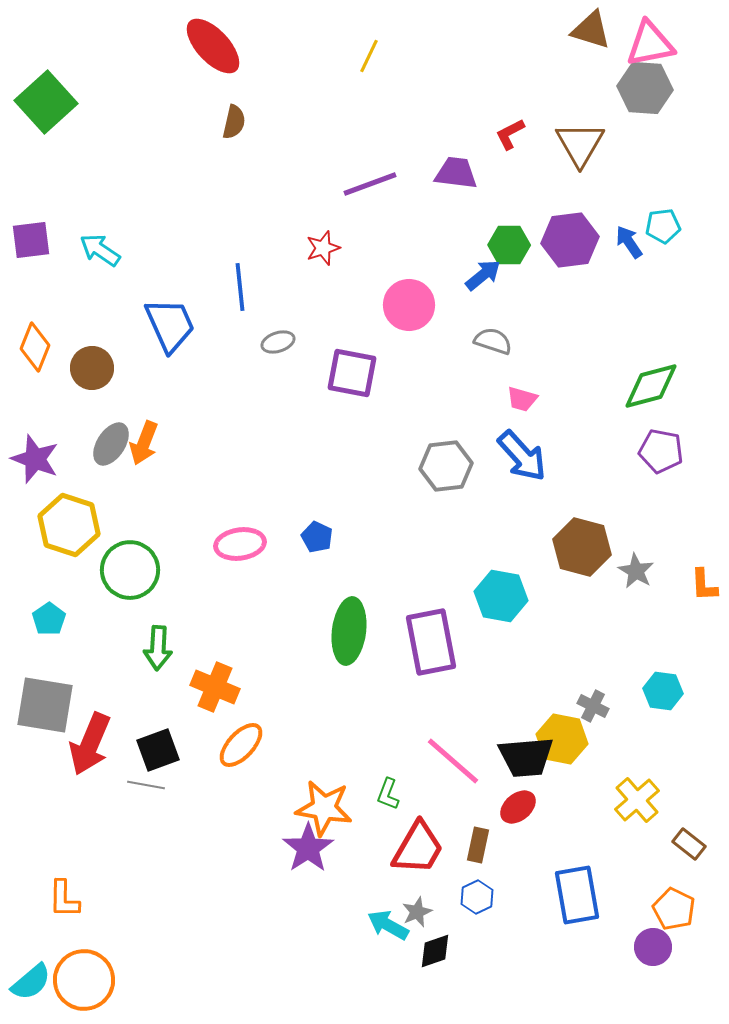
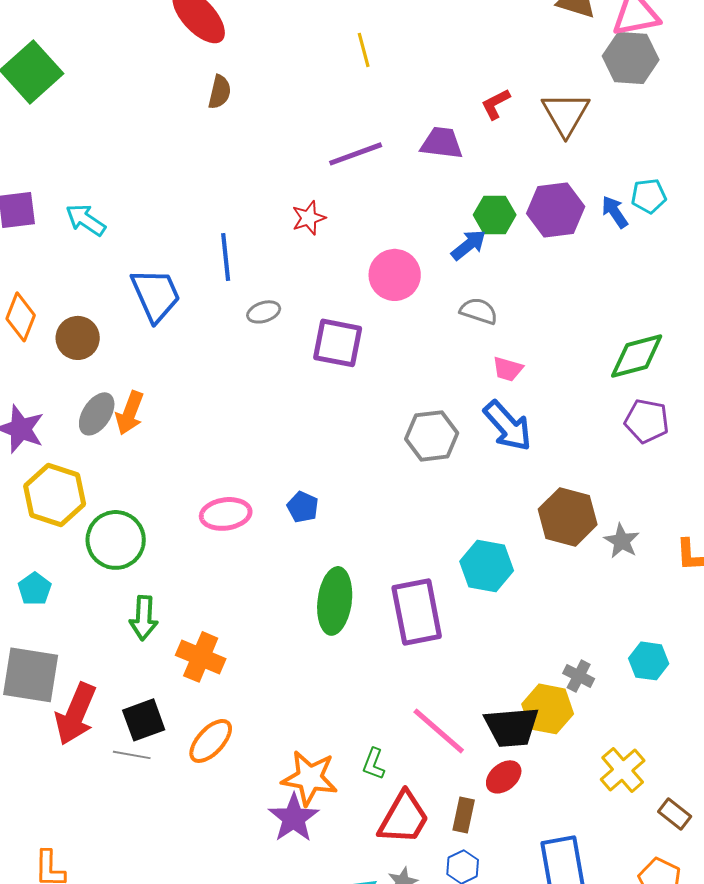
yellow line: (369, 56) -> (364, 50), moved, turned -40
orange ellipse: (241, 745) -> (211, 741), moved

